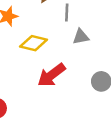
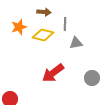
yellow diamond: (34, 43) -> (43, 35), moved

